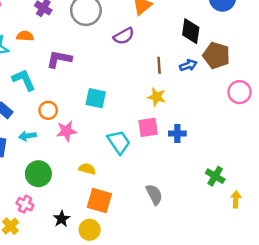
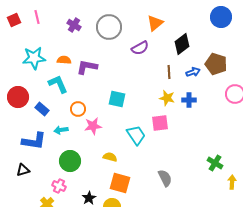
black diamond: (191, 31) -> (182, 44), moved, turned 45
orange semicircle: (25, 36) -> (64, 60), moved
blue cross: (177, 133) -> (189, 100), moved

